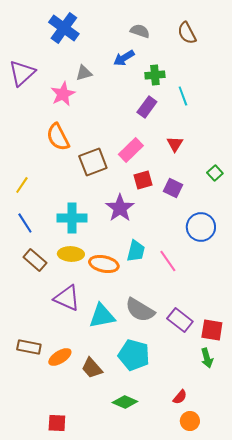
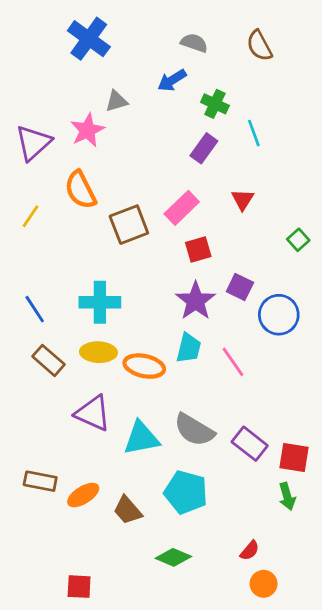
purple triangle: (22, 73) -> (33, 143), moved
green cross: (155, 75) -> (215, 104), turned 30
yellow line: (22, 185) -> (31, 216), moved
purple square: (173, 188) -> (240, 287), moved
purple star: (120, 208) -> (196, 301), moved

